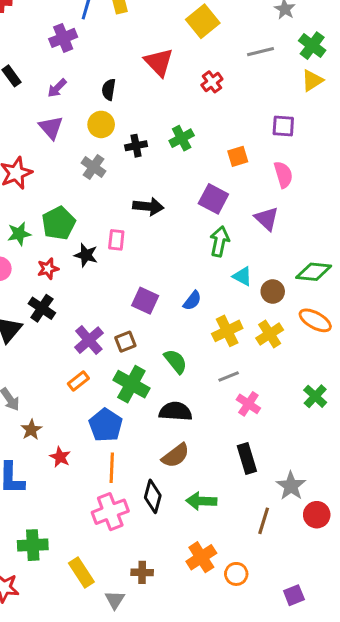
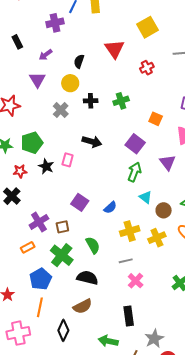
orange square: (238, 156) -> (156, 119), turned 32
green arrow: (201, 501) -> (108, 341), moved
pink cross: (110, 512) -> (18, 333), moved

